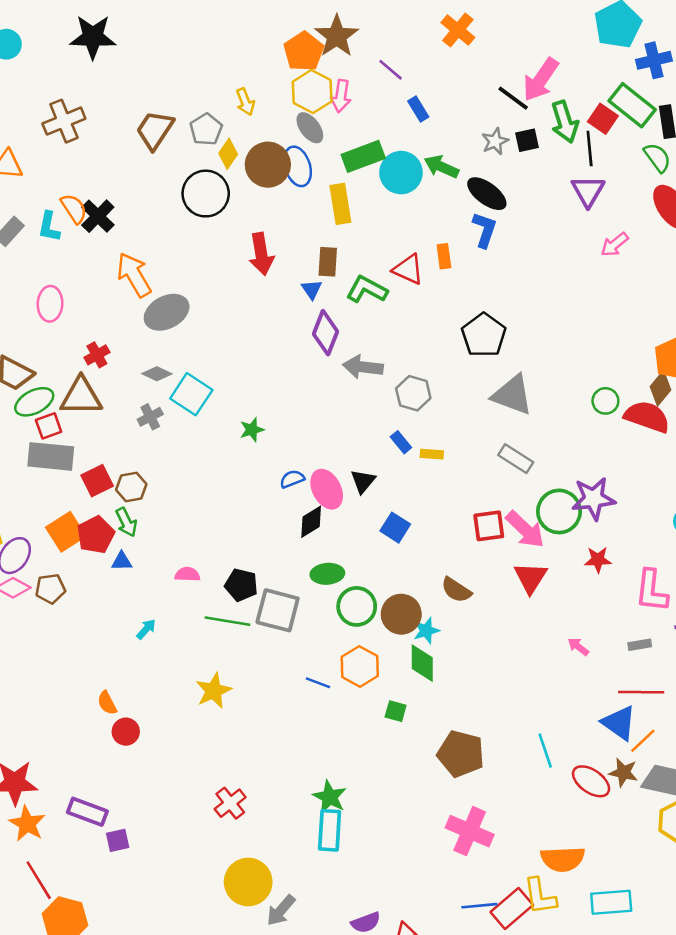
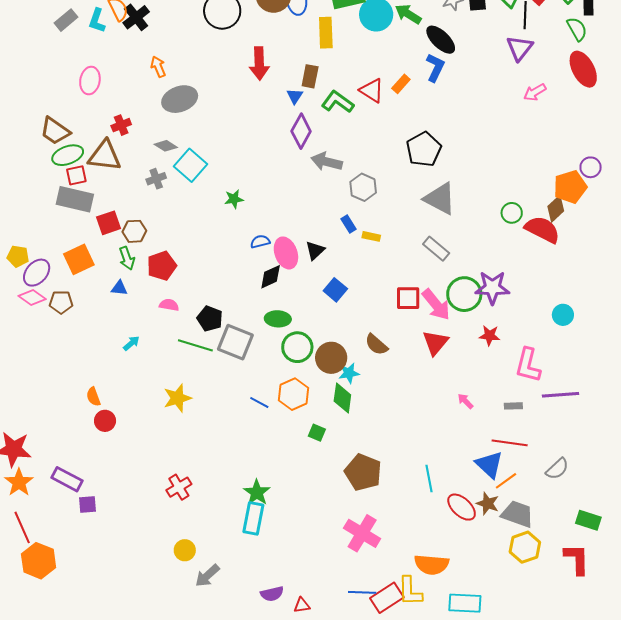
orange rectangle: (444, 256) -> (401, 84), turned 42
orange arrow: (134, 275) -> (158, 67), size x0.6
red pentagon: (96, 535) -> (162, 266), moved
yellow circle: (248, 882) -> (185, 550), size x0.6

